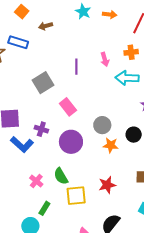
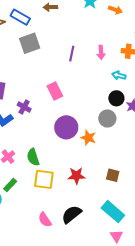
cyan arrow: (127, 78) -> (119, 75), size x0.6
gray square: (43, 83) -> (30, 43), moved
gray circle: (102, 125) -> (107, 118), moved
black circle: (134, 135) -> (116, 98), moved
purple circle: (71, 142) -> (66, 127), moved

